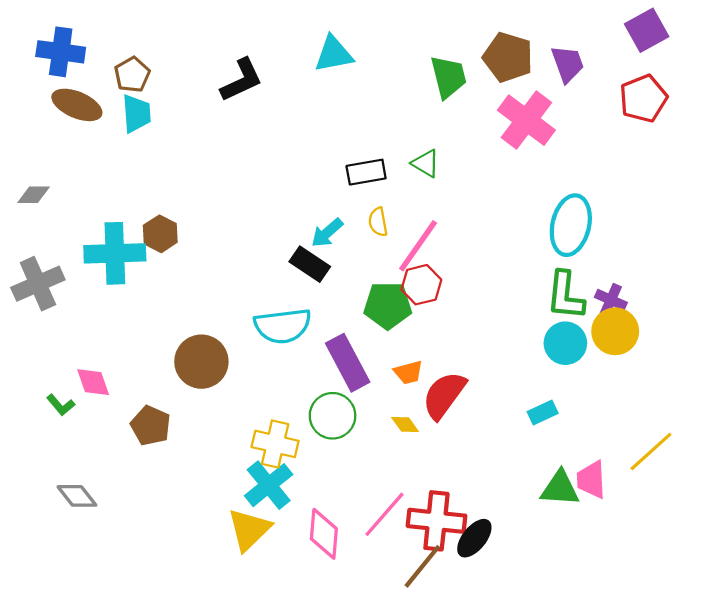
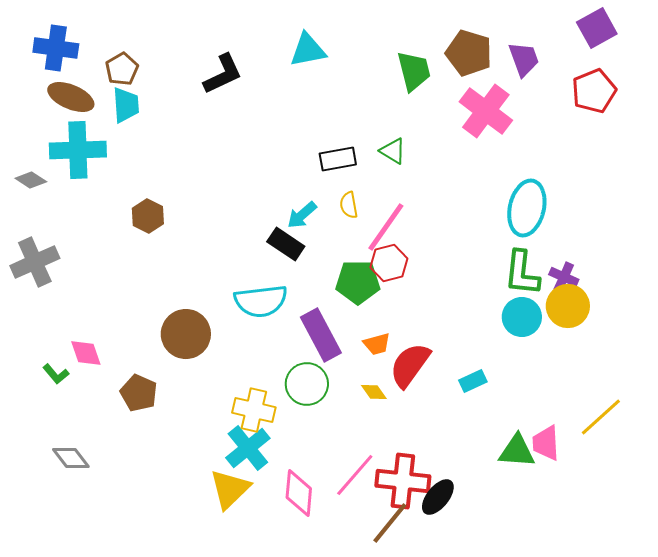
gray diamond: (34, 195) -> (31, 180), turned 32
cyan cross: (115, 253) -> (78, 150), moved
cyan rectangle: (543, 413) -> (473, 381), moved

